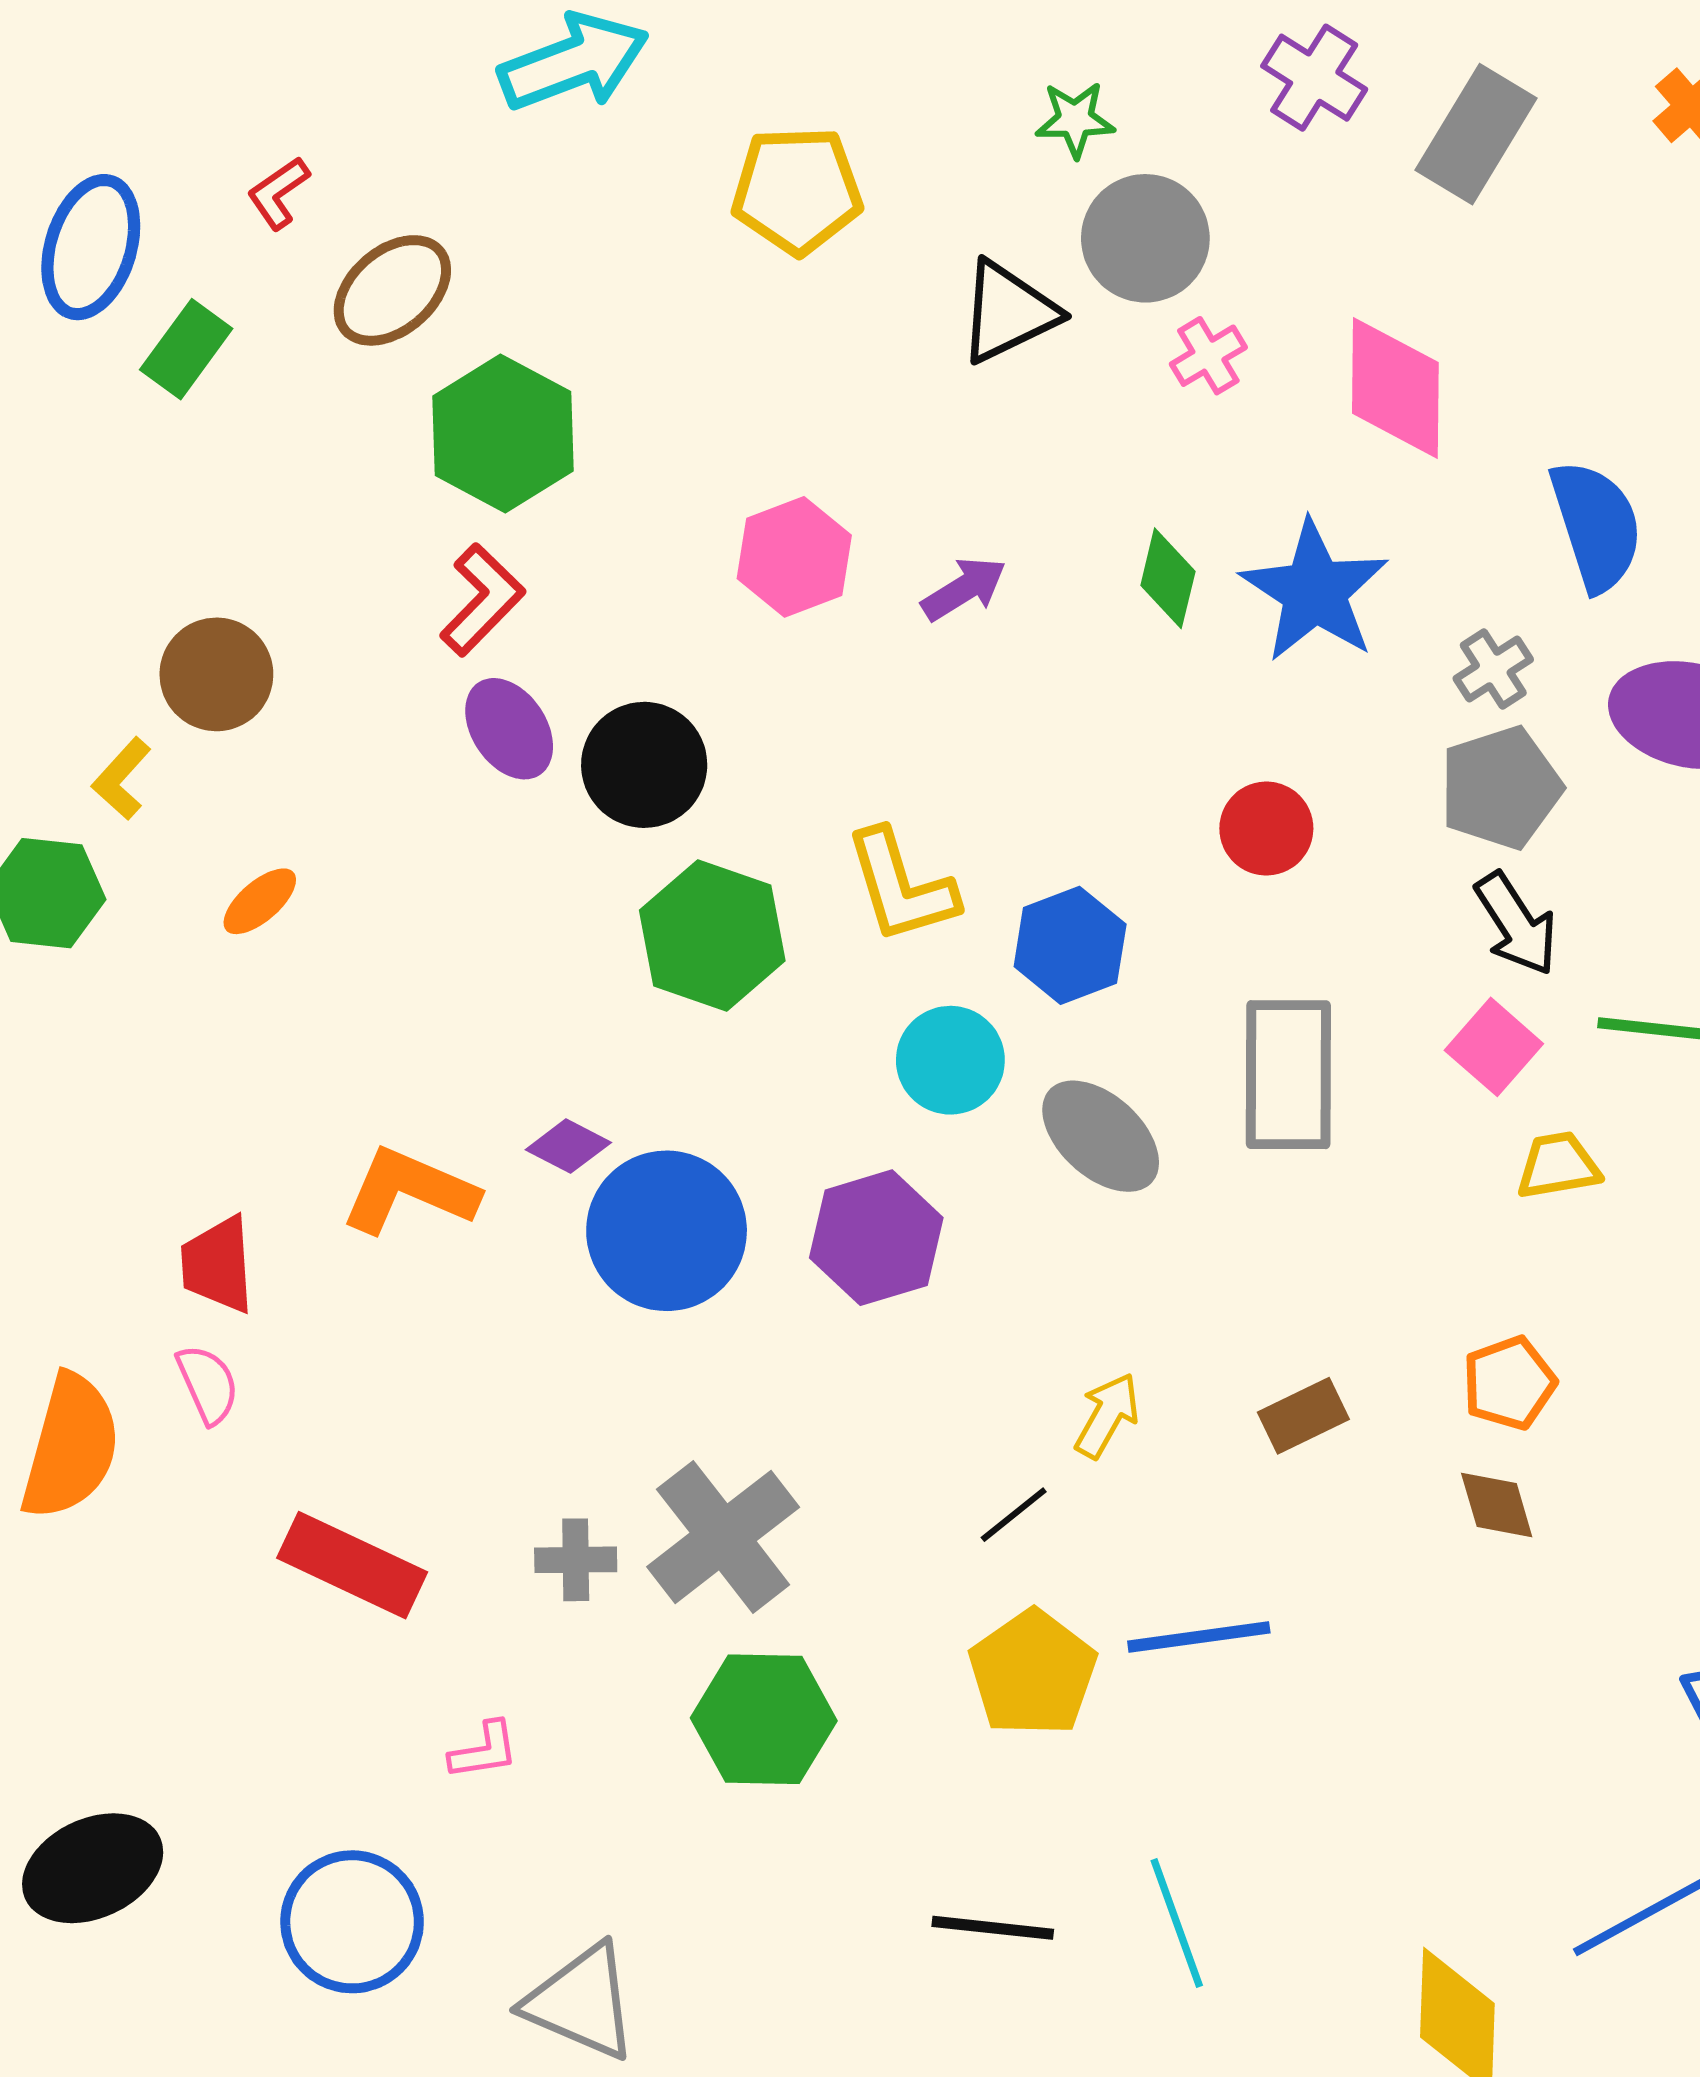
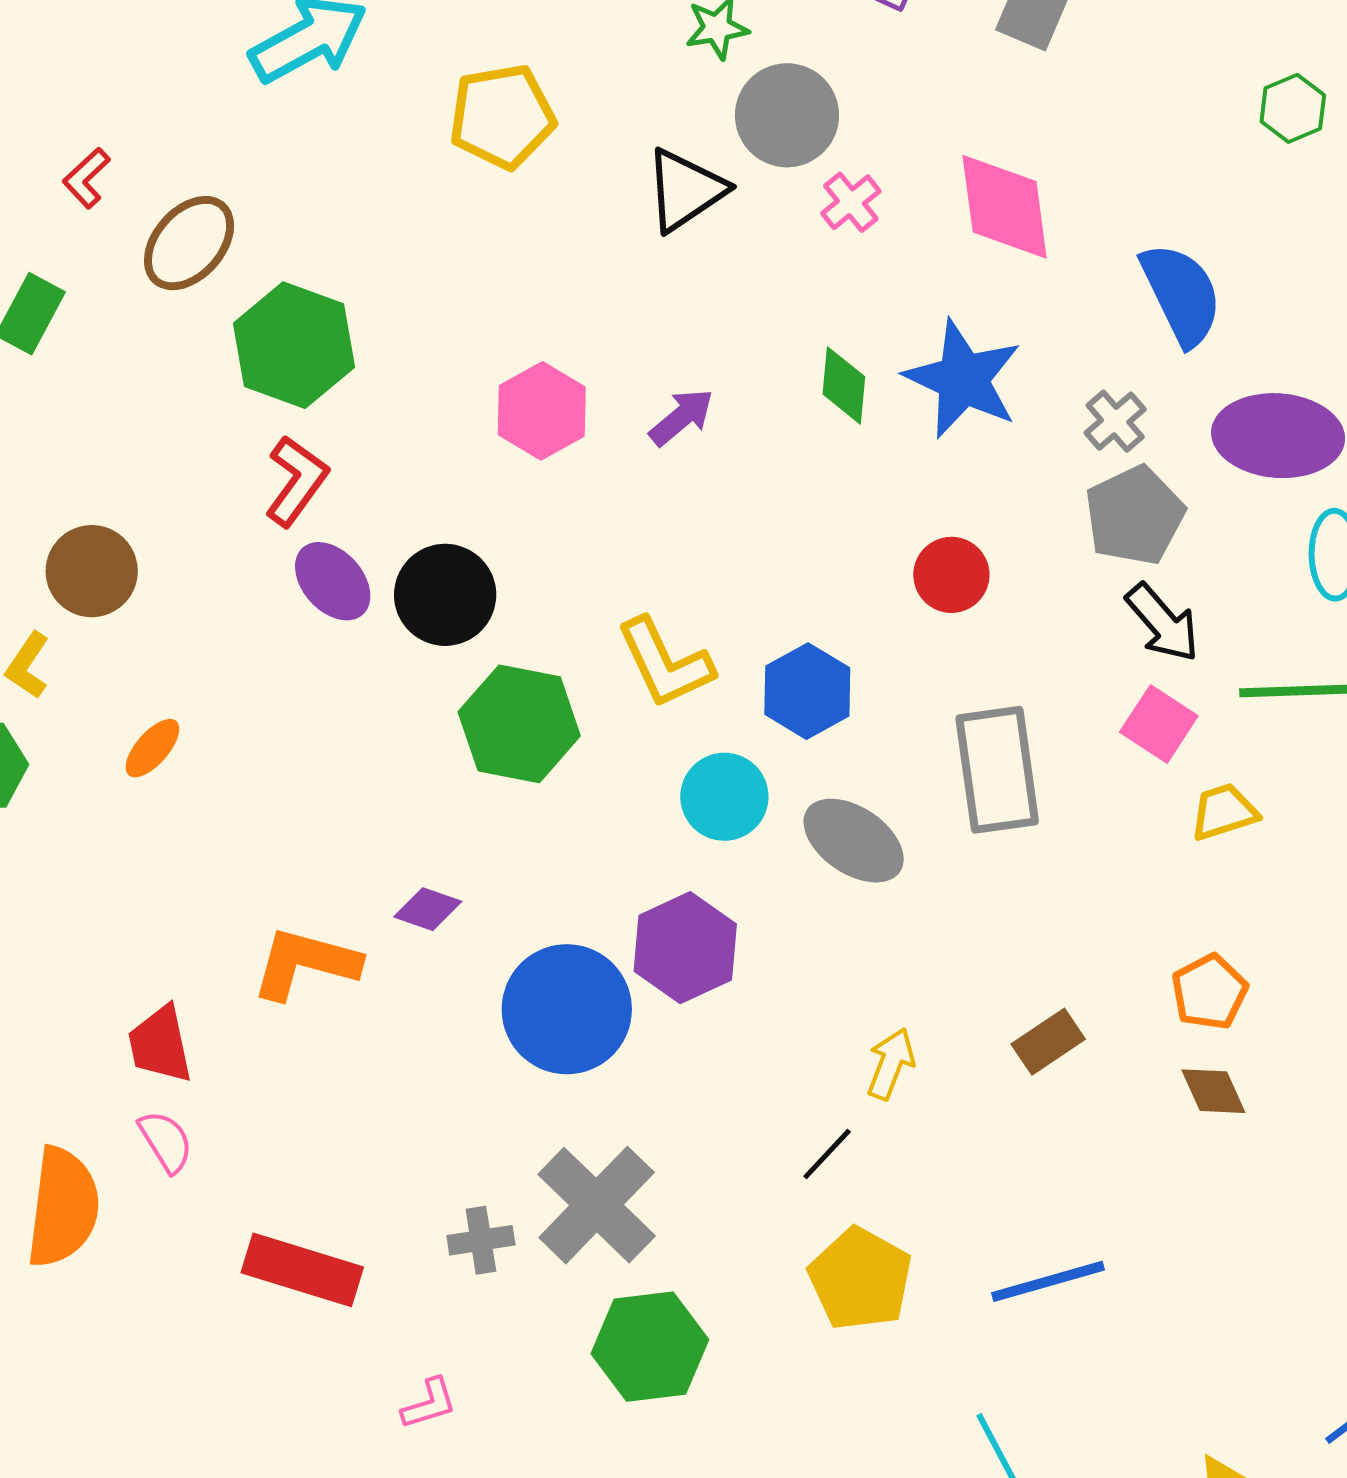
blue circle: (667, 1231) -> (567, 1009), moved
blue line: (1199, 1637) -> (1048, 1281), moved

